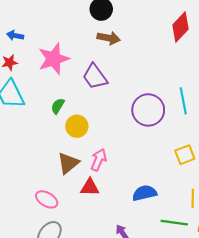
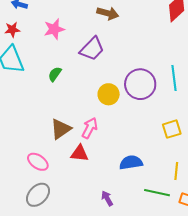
pink star: (54, 59) -> (54, 29), size x0.7
purple trapezoid: (95, 77) -> (92, 49), turned -104
yellow circle: (77, 126) -> (109, 94), moved

